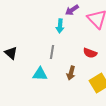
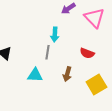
cyan arrow: (60, 26) -> (55, 35), moved

